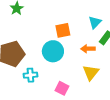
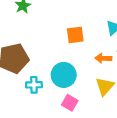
cyan circle: (53, 51) -> (64, 75), moved

